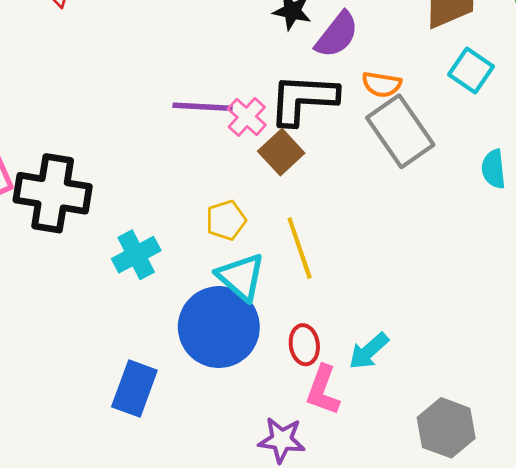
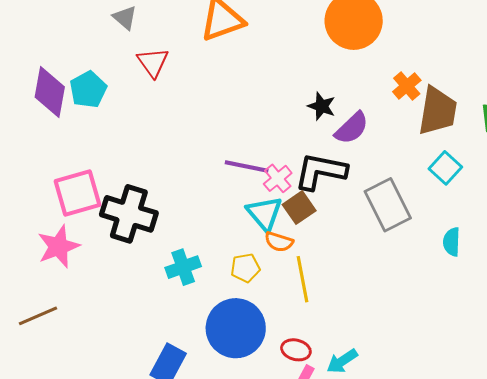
orange semicircle: (382, 84) -> (279, 242), moved
yellow pentagon: (226, 220) -> (245, 268), moved
cyan triangle: (241, 277) -> (264, 213), moved
red ellipse: (304, 345) -> (296, 350), turned -76

